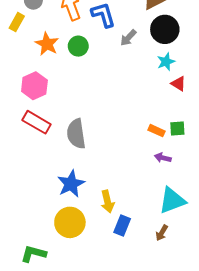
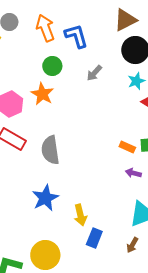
gray arrow: (128, 38) -> (94, 73), moved
orange star: (47, 44) -> (42, 94), moved
yellow circle: (70, 222) -> (45, 255), moved

